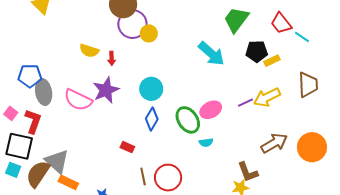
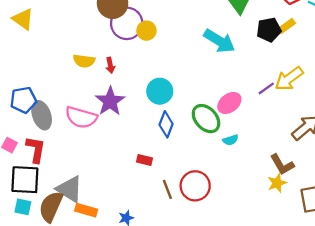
yellow rectangle: (272, 61) -> (287, 26), moved

